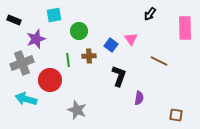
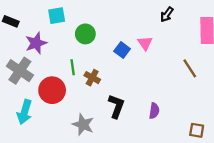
brown cross: (89, 56) -> (92, 78), moved, turned 32
brown line: (159, 61) -> (190, 68), moved, turned 30
gray cross: (22, 63) -> (20, 71), turned -35
black L-shape: (119, 76) -> (116, 106), moved
cyan arrow: (26, 99) -> (25, 112), turned -90

